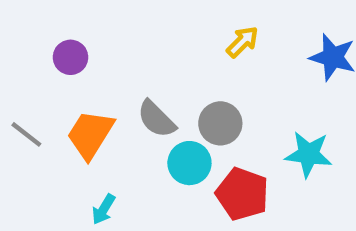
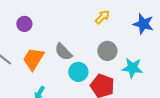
gray circle: (220, 123) -> (107, 51), moved

